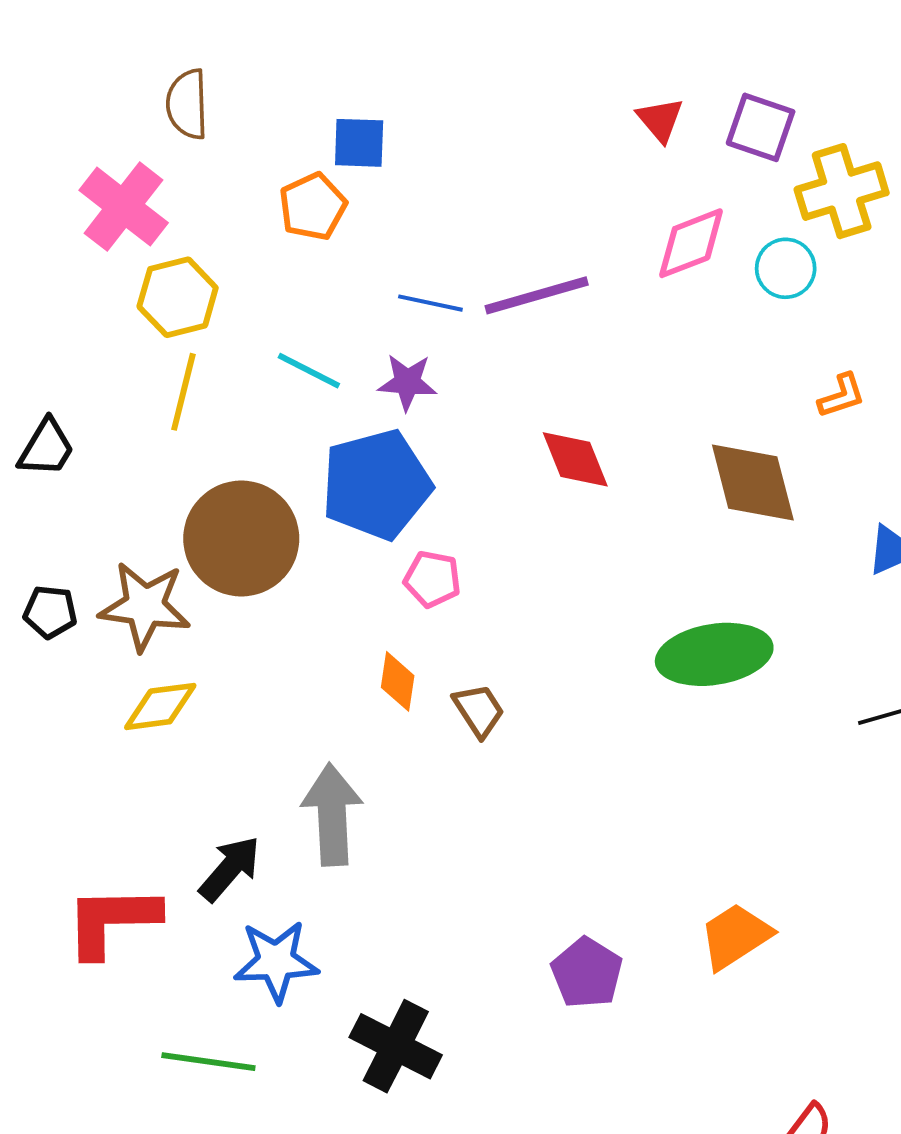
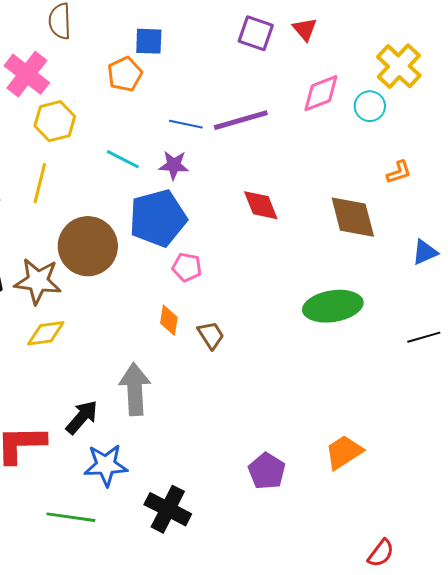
purple square: (761, 127) -> (256, 33), moved
yellow cross: (842, 191) -> (399, 66), turned -30
yellow line: (183, 392) -> (40, 183), moved

